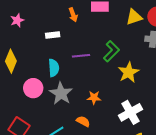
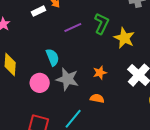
white rectangle: (53, 35) -> (39, 11), moved
purple line: (81, 56) -> (73, 27), moved

